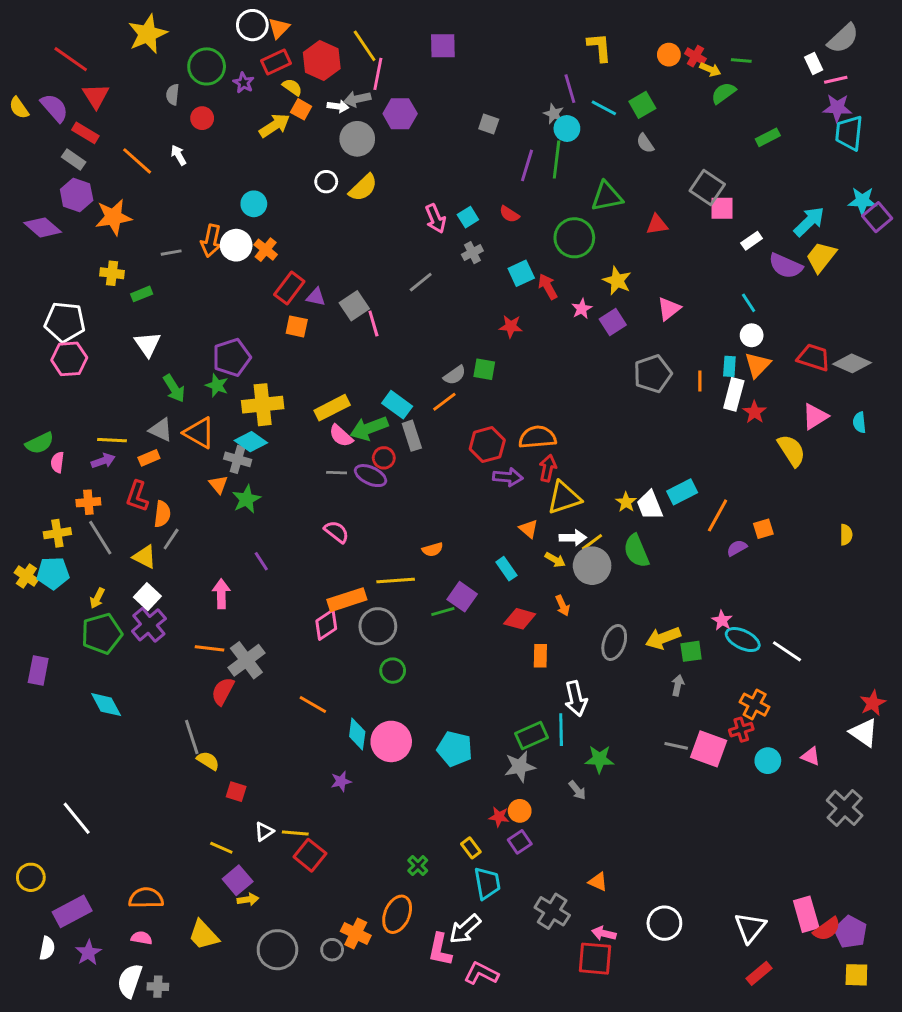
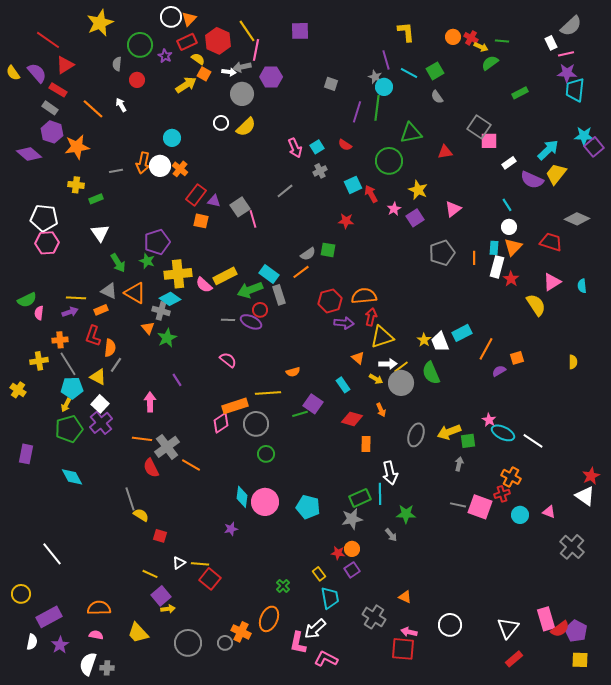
red triangle: (96, 96) -> (65, 65), turned 30
gray diamond: (852, 363) -> (577, 219), moved
pink semicircle: (341, 436) -> (204, 285), moved
cyan pentagon: (53, 573) -> (72, 388), moved
red semicircle: (223, 691) -> (151, 468), turned -54
orange line: (313, 705) -> (191, 465), moved

